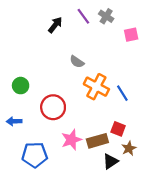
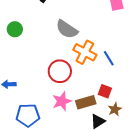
gray semicircle: (77, 62) -> (67, 29), size x1.6
green circle: (21, 86) -> (15, 29), moved
red circle: (53, 107) -> (60, 71), moved

